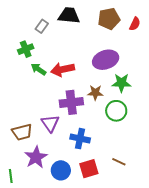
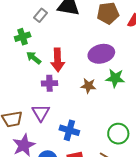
red arrow: (63, 69) -> (58, 60), turned -85
purple cross: (71, 102) -> (49, 83), moved, size x0.7
green circle: (116, 111) -> (118, 134), moved

